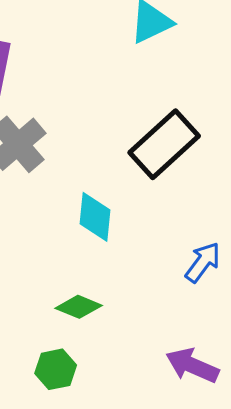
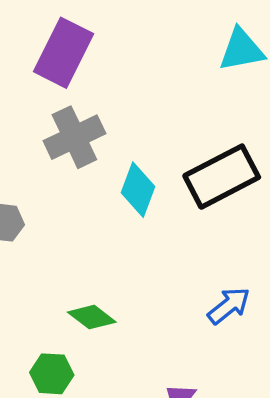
cyan diamond: (95, 217) -> (138, 190), moved

